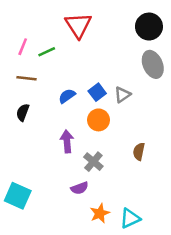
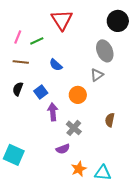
gray ellipse: (153, 64) -> (105, 51), moved
blue square: (97, 92) -> (41, 92), moved
blue semicircle: (67, 96) -> (56, 65), moved, turned -104
cyan triangle: (130, 218) -> (103, 173), turned 30

